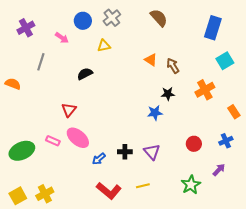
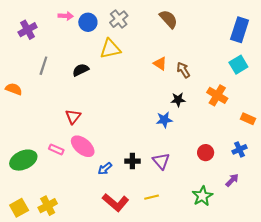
blue rectangle: (213, 28) -> (240, 30), moved
pink arrow: (62, 38) -> (66, 16), moved, turned -32
yellow triangle: (104, 46) -> (110, 49), size x1.5
black semicircle: (85, 74) -> (81, 70), moved
orange cross: (205, 90) -> (217, 95), turned -30
orange rectangle: (234, 112) -> (248, 119), turned -32

